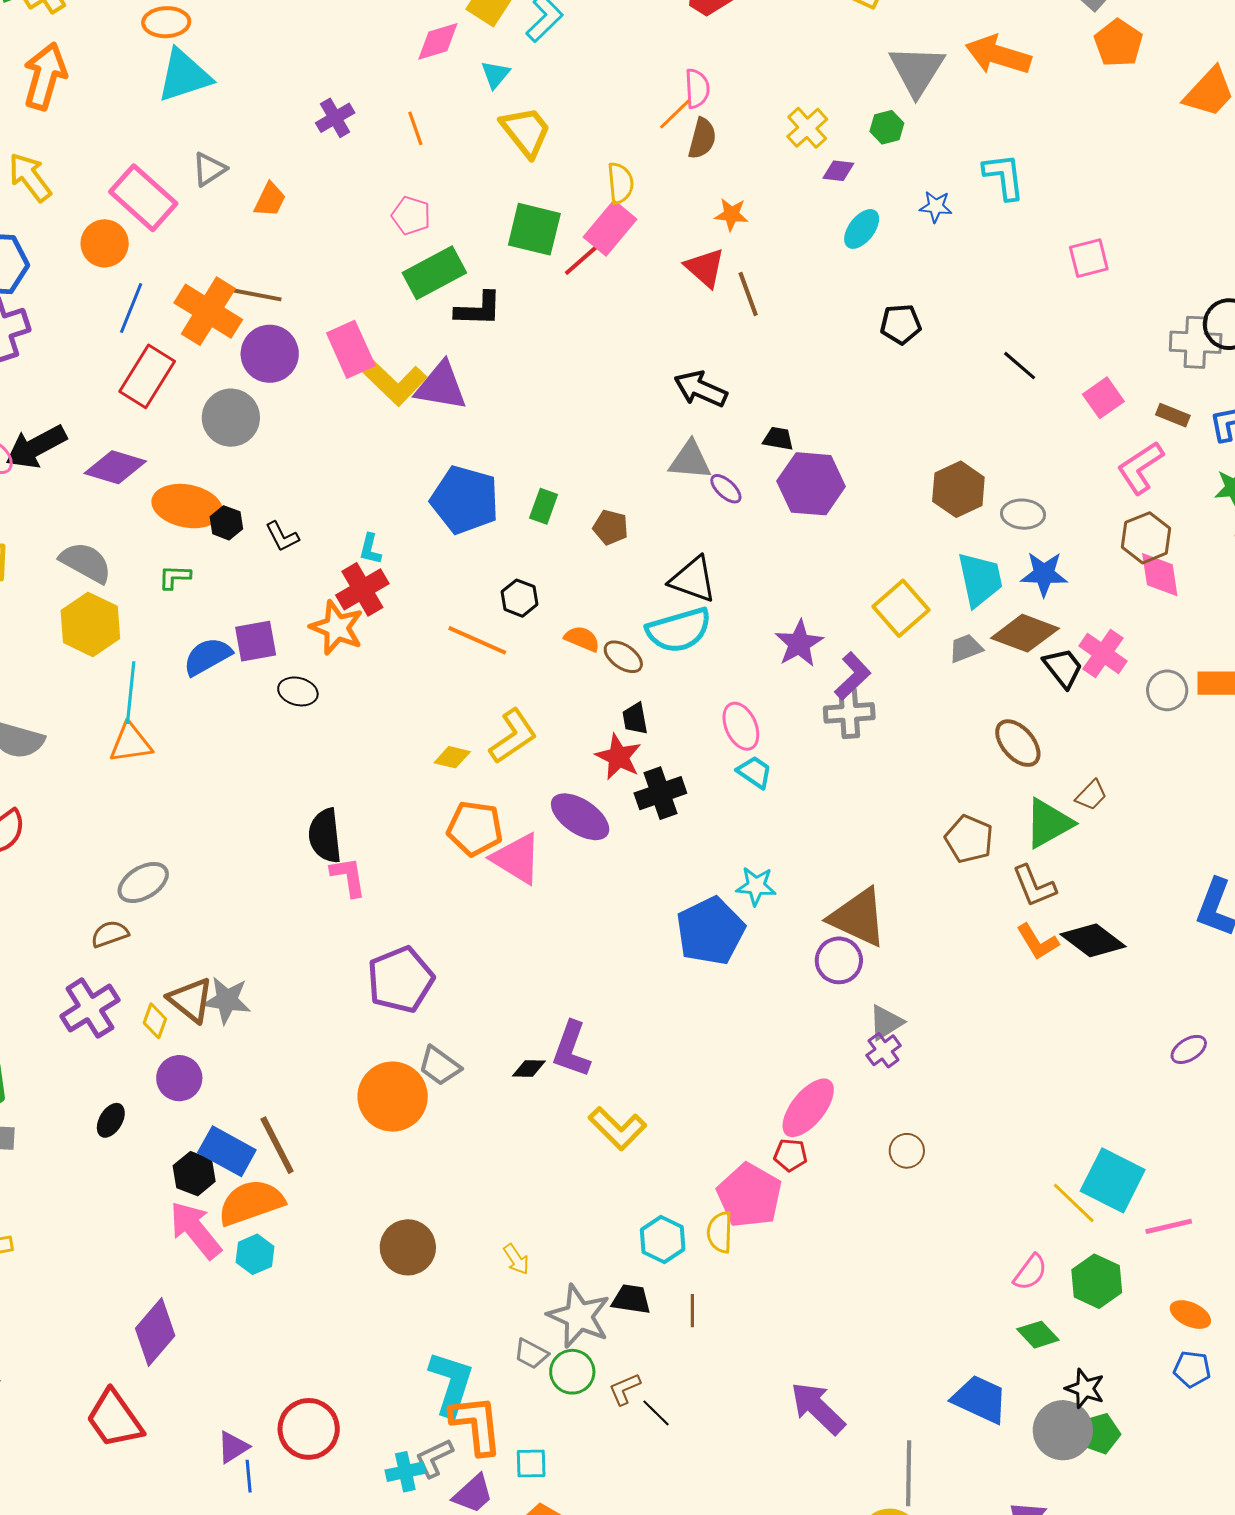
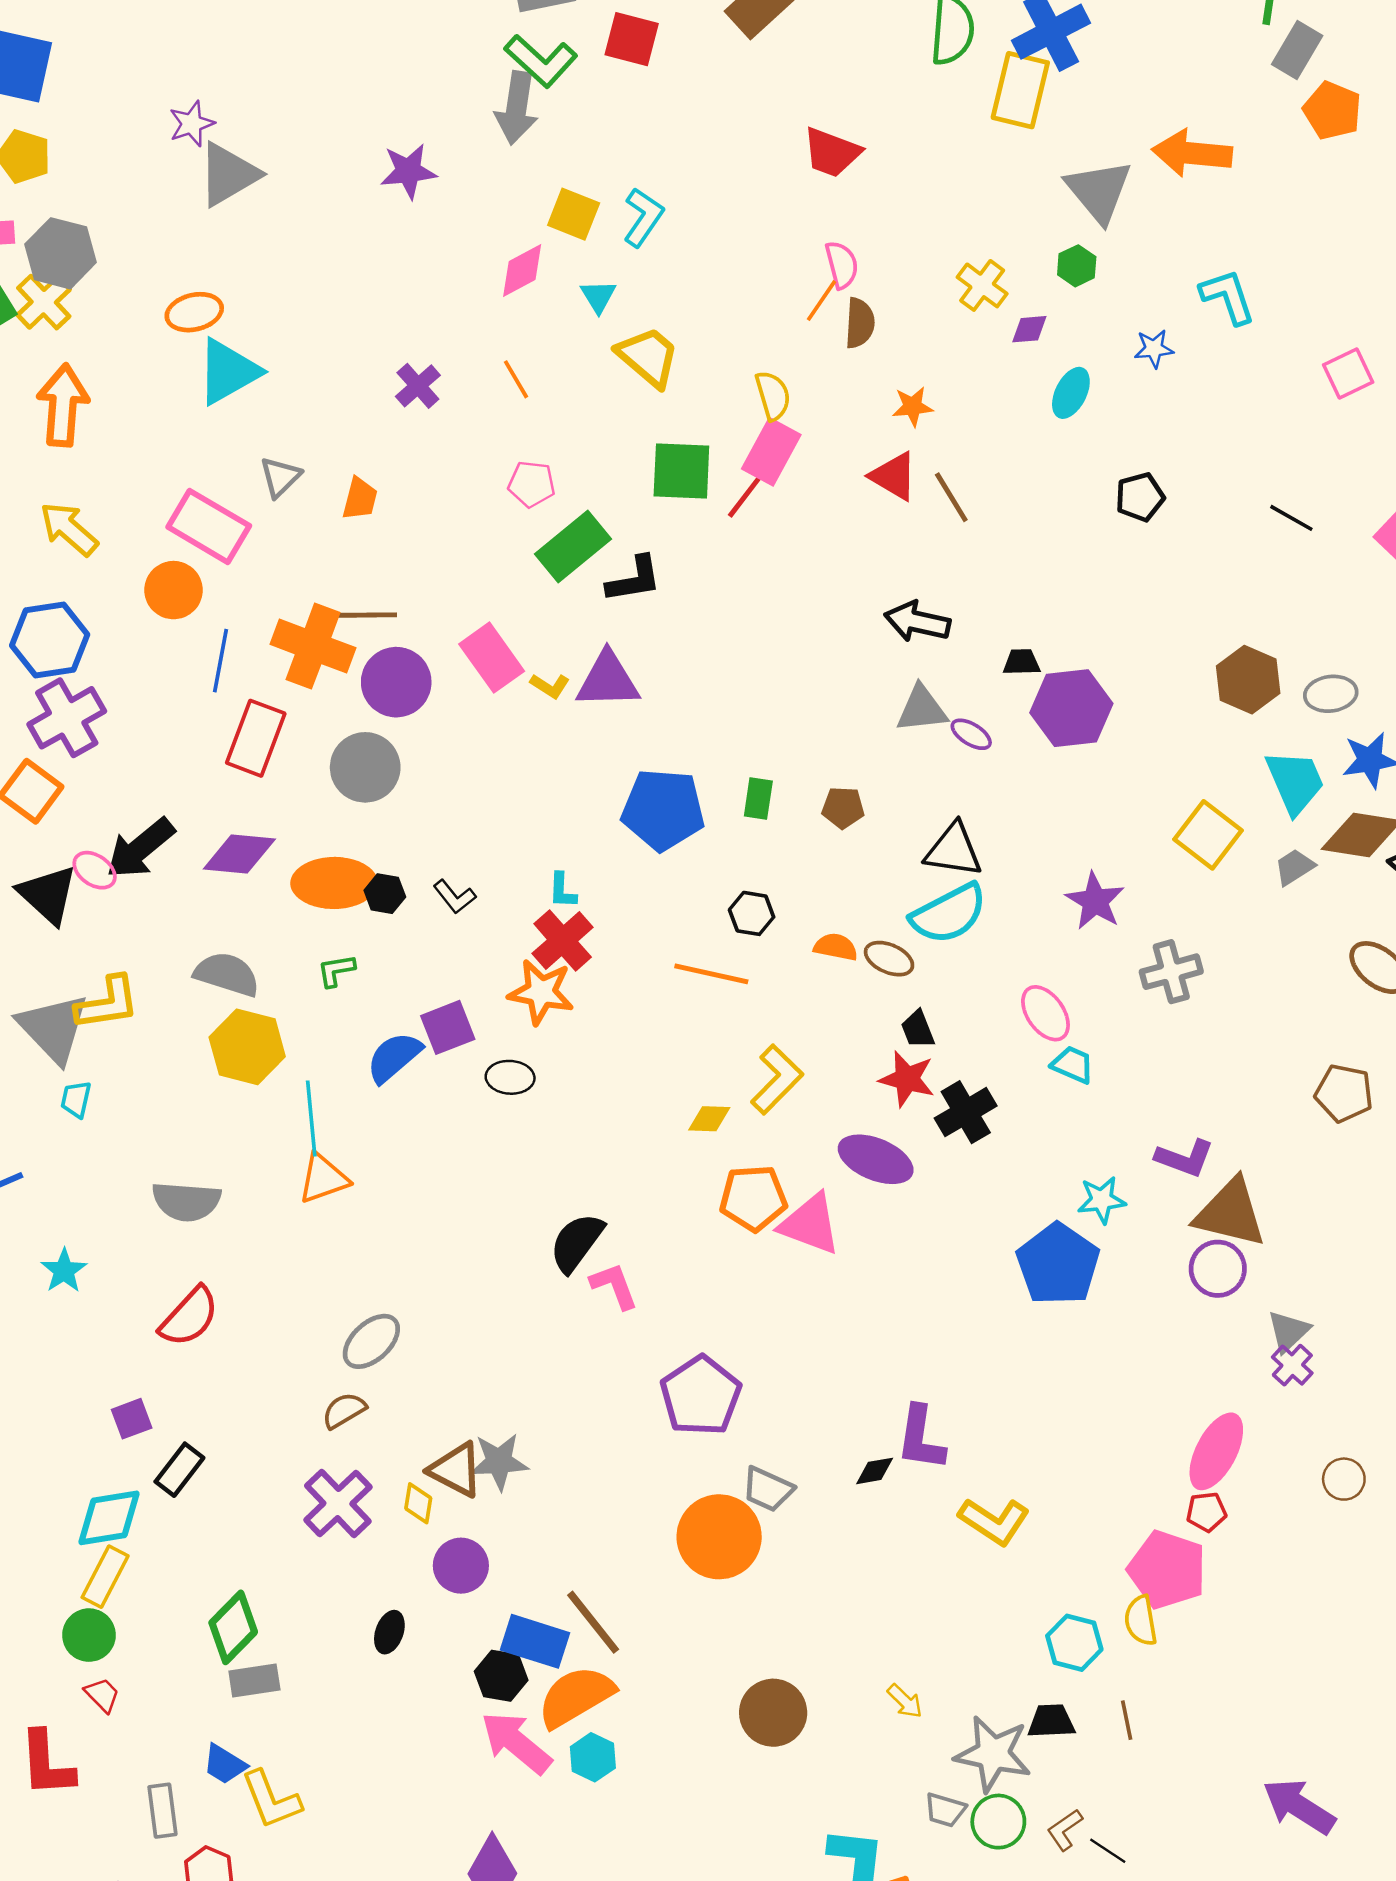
yellow L-shape: (393, 382) -> (550, 686), size x0.5
purple L-shape: (853, 676) -> (1185, 1158), moved, turned 75
black semicircle: (325, 836) -> (577, 1242), turned 54

